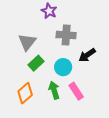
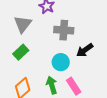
gray triangle: (27, 42) -> (23, 24), moved
green rectangle: (36, 63) -> (21, 52), moved

